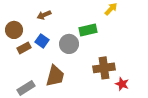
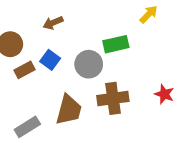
brown cross: (104, 68) -> (113, 98), moved
red star: (122, 84) -> (164, 94), moved

